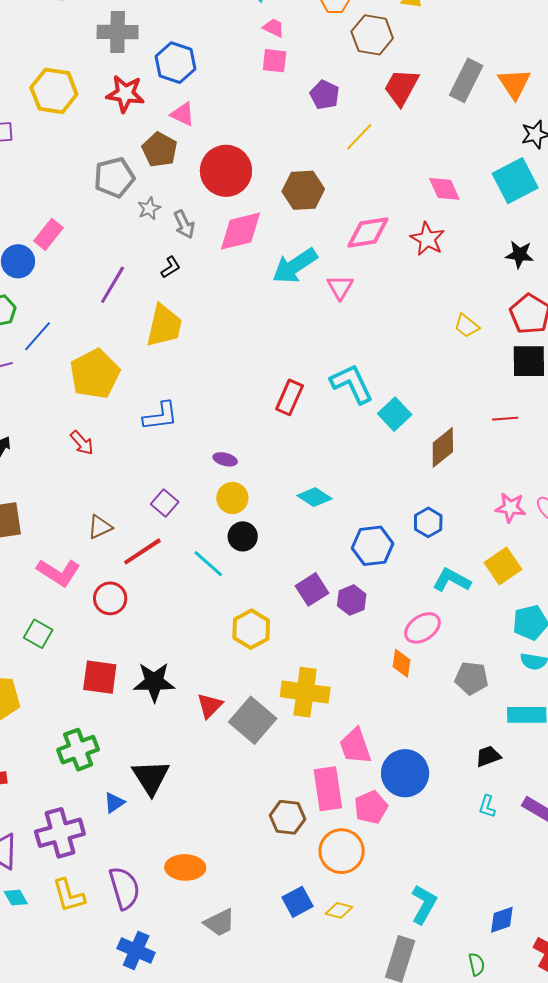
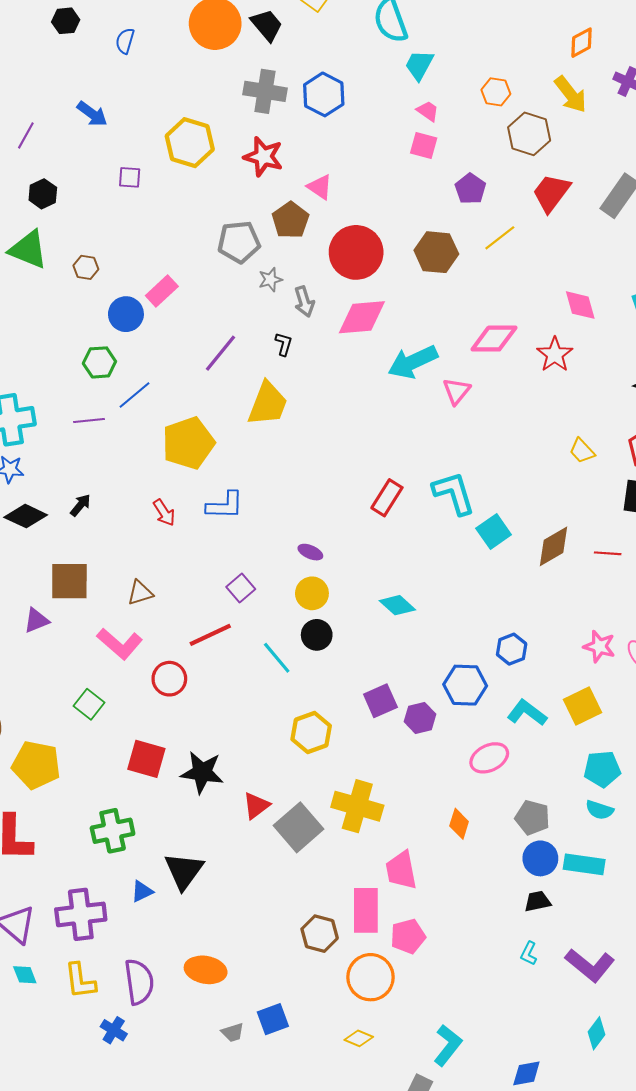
blue hexagon: (175, 63) -> (324, 94), moved
brown hexagon: (303, 190) -> (436, 252), moved
black L-shape: (171, 267) -> (284, 344), turned -50
blue L-shape: (160, 416) -> (225, 505), moved
brown diamond: (443, 447) -> (553, 546), moved
brown triangle: (100, 527) -> (140, 593), moved
blue hexagon: (372, 546) -> (465, 685), moved
orange diamond: (402, 663) -> (459, 824), moved
blue circle: (405, 773) -> (540, 858), moved, size x0.7
blue square: (297, 902) -> (273, 1019), moved
gray trapezoid: (220, 922) -> (233, 1032), size x0.7
blue cross: (136, 950) -> (114, 1030), moved, size x0.7

